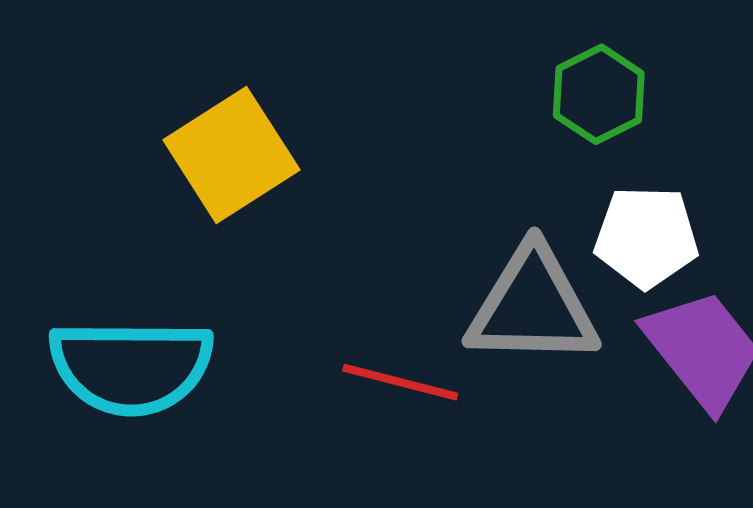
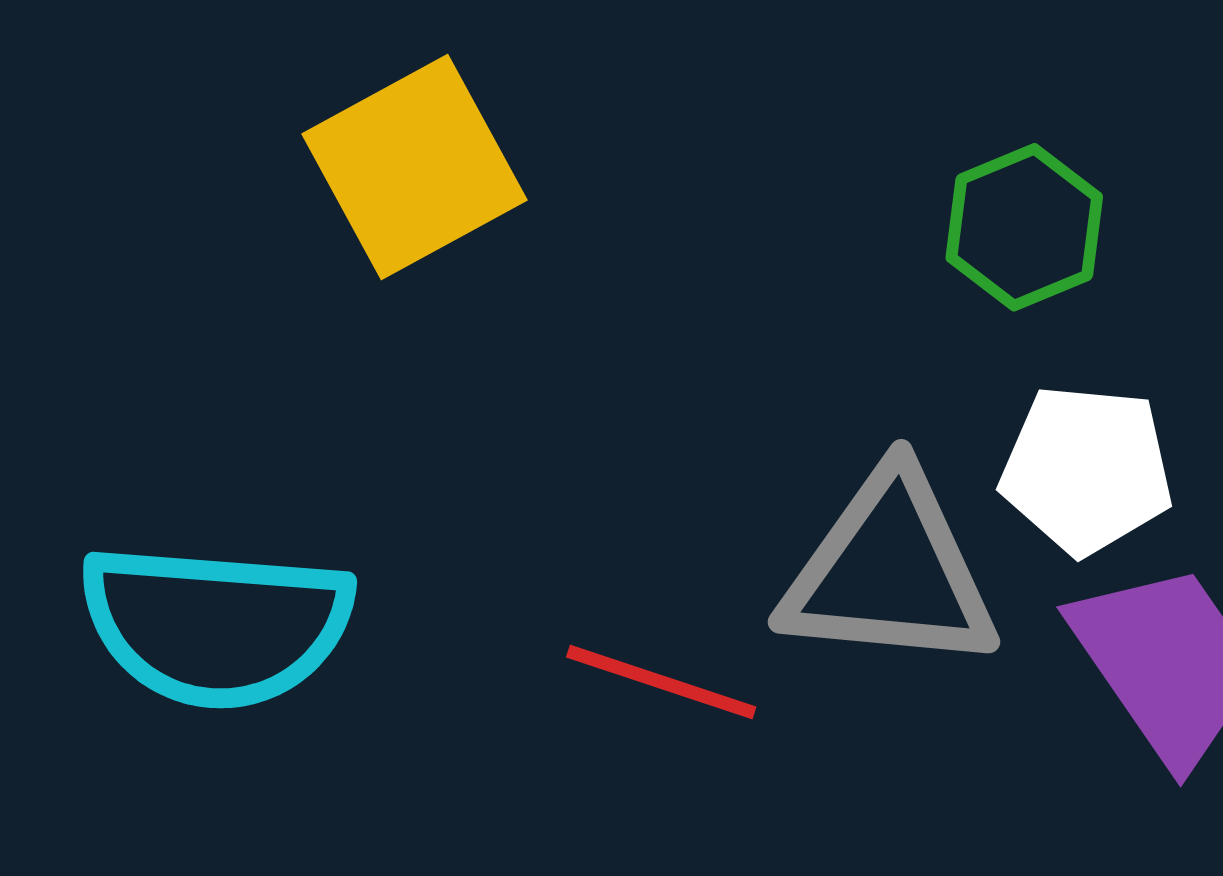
yellow square: (231, 155) -> (415, 167), moved

